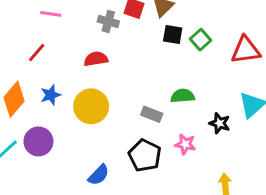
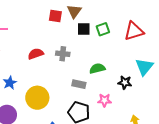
gray cross: (108, 21) -> (63, 54), moved
green square: (201, 40) -> (103, 29), turned 32
yellow circle: (91, 106) -> (37, 98), moved

